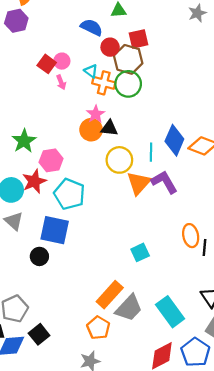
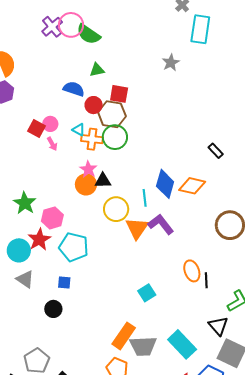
red square: (138, 39) -> (119, 94), turned 30
blue square: (55, 230) -> (64, 282), size x0.5
gray trapezoid: (129, 308) -> (143, 346), turned 52

